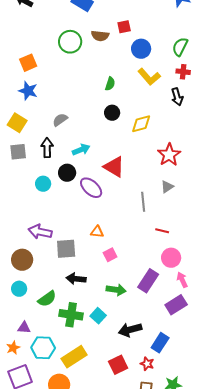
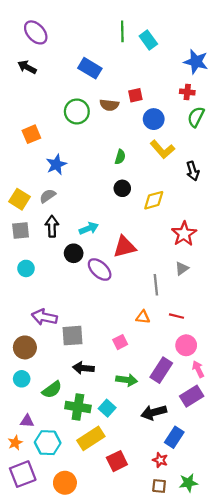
red cross: (183, 72) -> (187, 92), moved
blue star: (28, 91) -> (56, 165), moved, turned 30
gray semicircle: (60, 120) -> (48, 196), moved
red triangle: (114, 167) -> (124, 247), turned -45
cyan circle: (43, 184) -> (26, 268), moved
orange triangle: (97, 232) -> (143, 317), moved
black arrow: (130, 330) -> (154, 412), moved
yellow rectangle: (74, 357) -> (91, 438), moved
red square: (118, 365) -> (117, 461), moved

